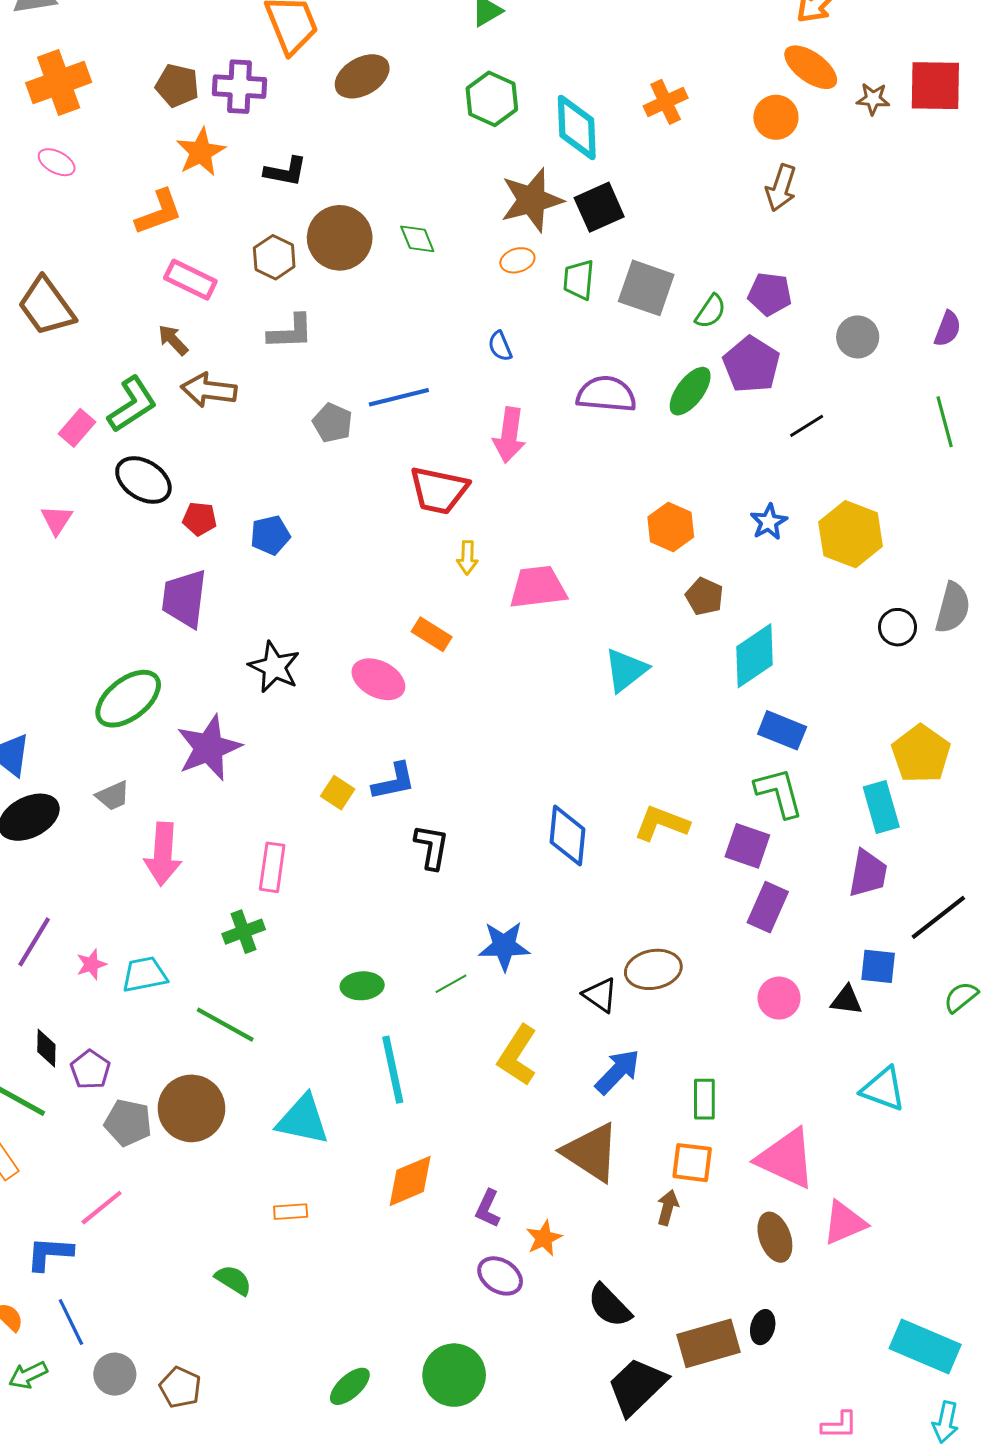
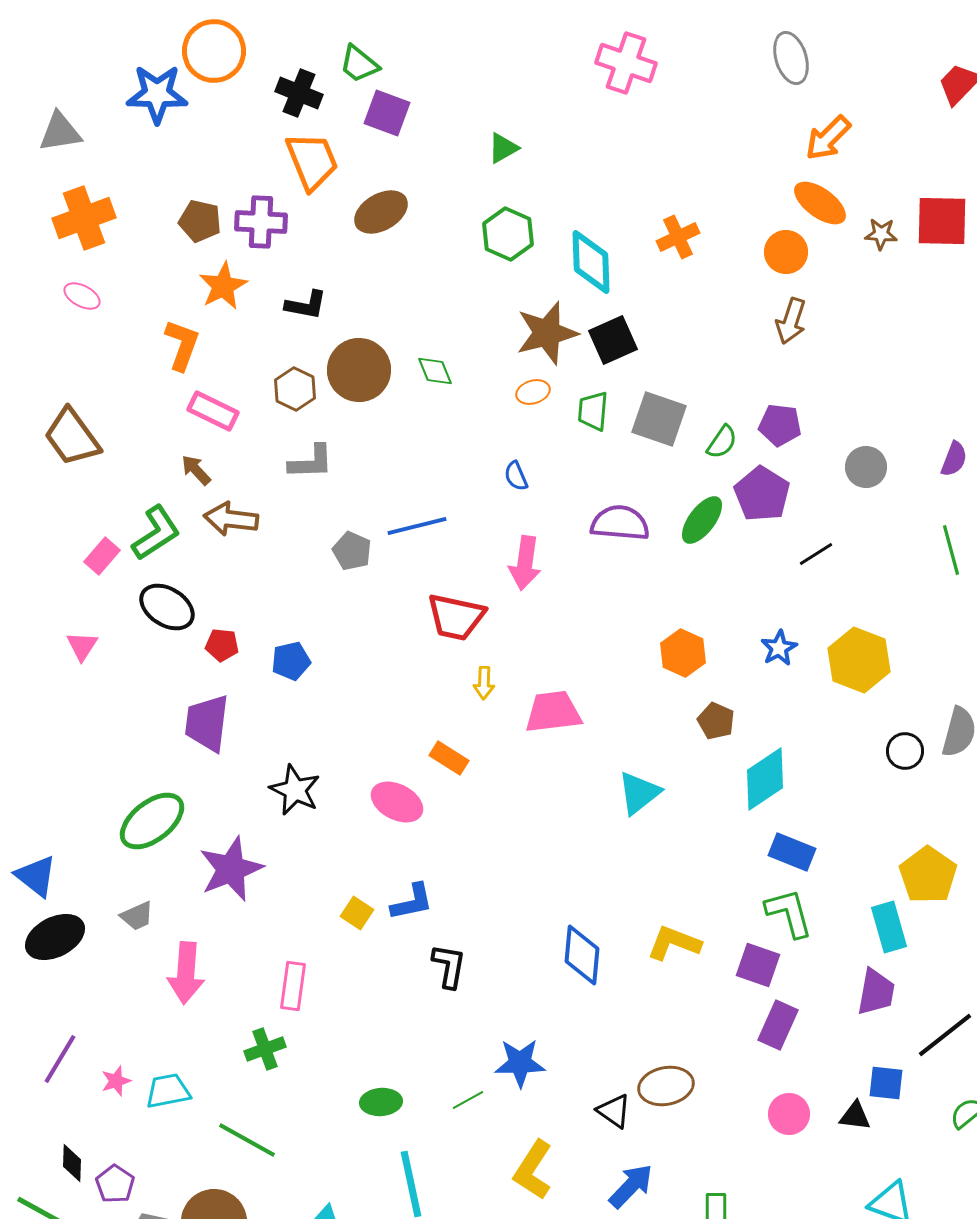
orange L-shape: (159, 212) -> (182, 345), turned -50

